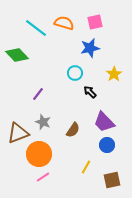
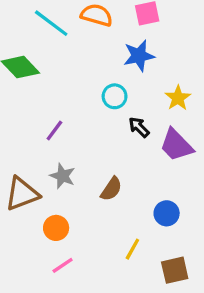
purple trapezoid: (104, 122) -> (176, 145), moved
orange circle: (39, 154) -> (56, 228), size x0.6

